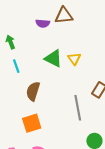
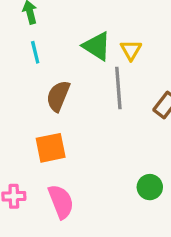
gray line: (78, 108) -> (118, 88), moved

